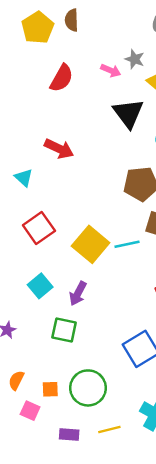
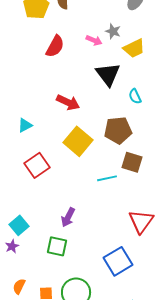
red arrow: (59, 149) -> (68, 102), moved
cyan triangle: (24, 178) -> (25, 125), turned 49
yellow square: (91, 244) -> (78, 141), moved
cyan square: (40, 286) -> (19, 225), moved

